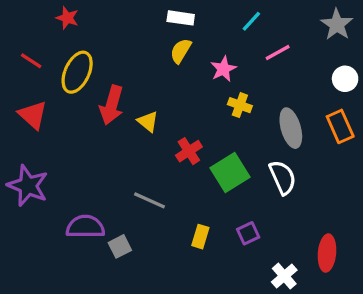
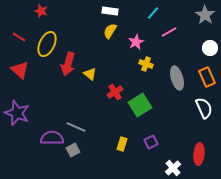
white semicircle: (283, 177) -> (204, 108), moved
gray line: (149, 200) -> (76, 127), moved

